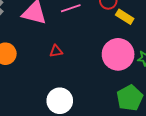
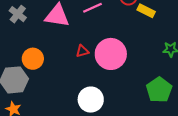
pink circle: (118, 54) -> (111, 54), moved

